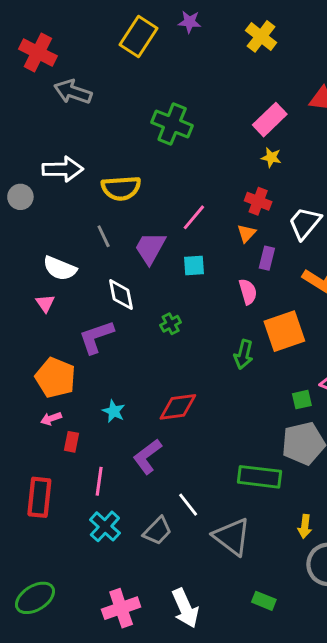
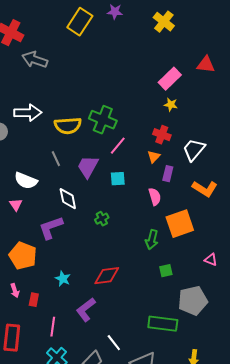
green cross: (172, 124) -> (103, 120), moved
green square: (302, 400) -> (166, 271), moved
pink arrow: (51, 419) -> (15, 291), moved, turned -88

